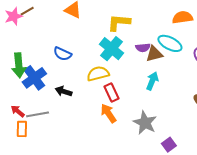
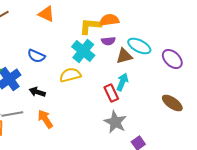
orange semicircle: (182, 17) -> (109, 20), moved
purple semicircle: (143, 48) -> (108, 41), moved
red rectangle: (112, 92) -> (111, 93), moved
orange arrow: (108, 113) -> (45, 119), moved

